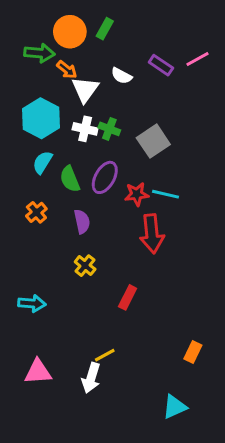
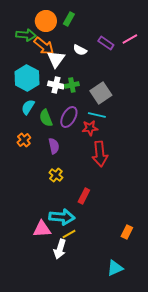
orange arrow: (67, 70) -> (44, 46), size x1.5
green cross: (109, 129) -> (72, 85), turned -32
cyan line: (166, 194) -> (97, 115), moved
cyan arrow: (32, 303) -> (62, 217), moved, size x1.4
pink triangle: (38, 372) -> (42, 229), moved

